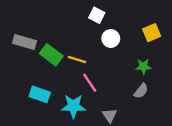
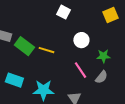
yellow square: (152, 33) -> (110, 15), moved
white circle: (111, 38) -> (81, 40), moved
pink line: (90, 83) -> (80, 70), moved

